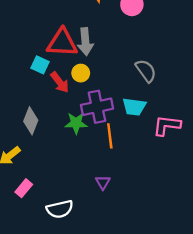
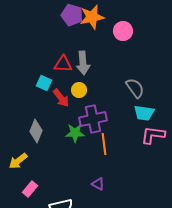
red triangle: (62, 43) -> (63, 64), size x0.7
cyan trapezoid: (134, 107) -> (144, 113), moved
purple triangle: (103, 182) -> (98, 184), turned -32

